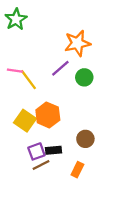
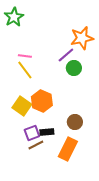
orange star: (77, 43) -> (82, 38), moved
purple line: (60, 68) -> (66, 55), moved
pink line: (15, 71) -> (25, 56), moved
orange rectangle: (77, 170) -> (68, 149), size x1.6

